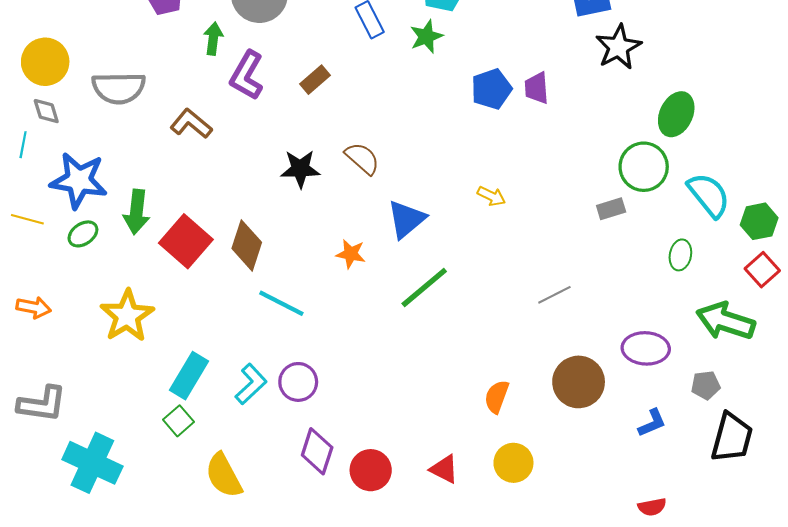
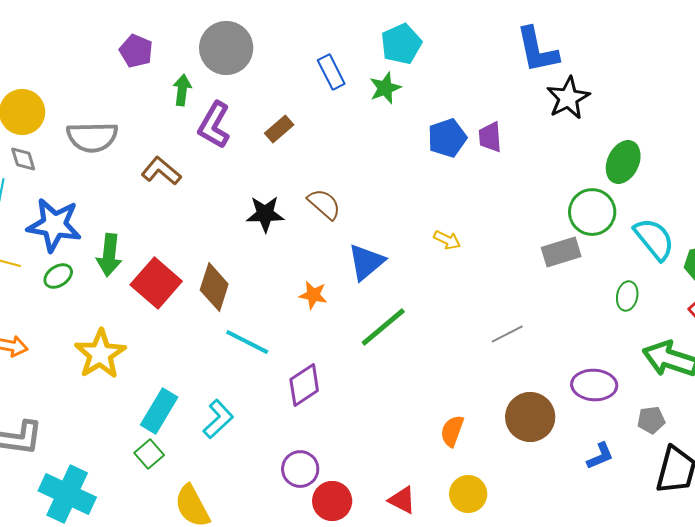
gray rectangle: (611, 209) -> (561, 252), size x1.4
purple circle: (298, 382) -> (300, 469), moved
purple diamond: (317, 451) -> (304, 385), moved, turned 39

